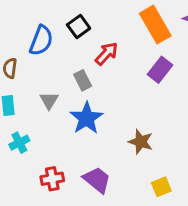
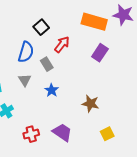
orange rectangle: (155, 25) -> (94, 22), turned -40
blue semicircle: (41, 41) -> (26, 52), moved
blue star: (86, 118) -> (52, 90), size x0.6

